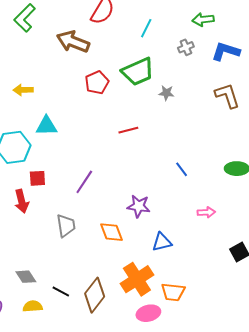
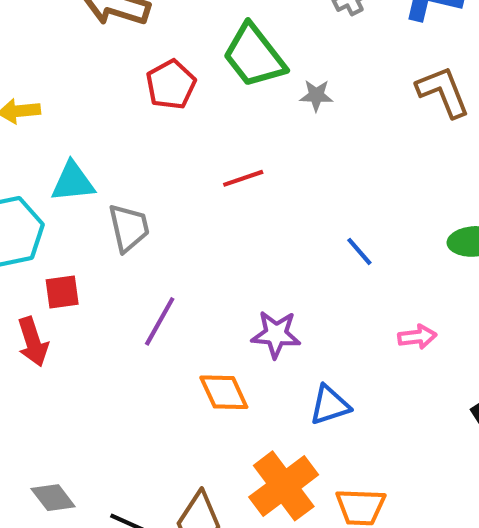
green trapezoid: (138, 72) -> (254, 56), turned 80
purple line: (84, 182) -> (160, 321), moved
gray trapezoid: (66, 226) -> (129, 228), moved

